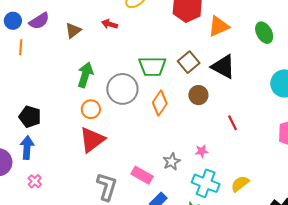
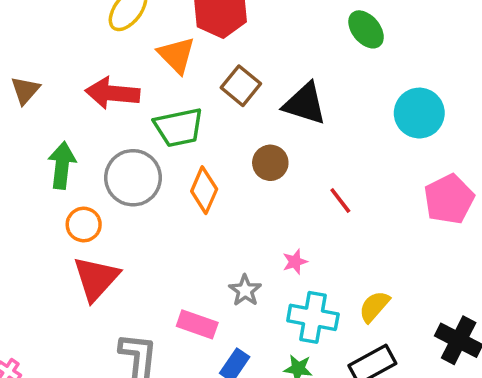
red arrow: (110, 24) -> (112, 93), moved, size x1.8
orange triangle: (219, 26) -> (176, 55), moved, turned -40
brown square: (189, 62) -> (241, 86), moved

